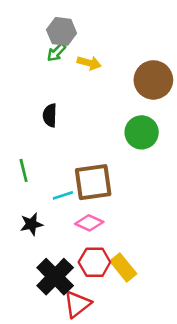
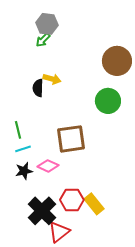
yellow arrow: (89, 63) -> (52, 79), moved
cyan line: (63, 195) -> (23, 149), moved
pink diamond: (89, 223) -> (48, 166), moved

